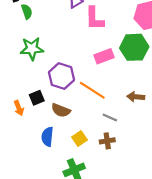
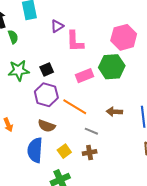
black square: (37, 98) -> (47, 70), moved
blue semicircle: (47, 137) -> (35, 150), size x1.4

